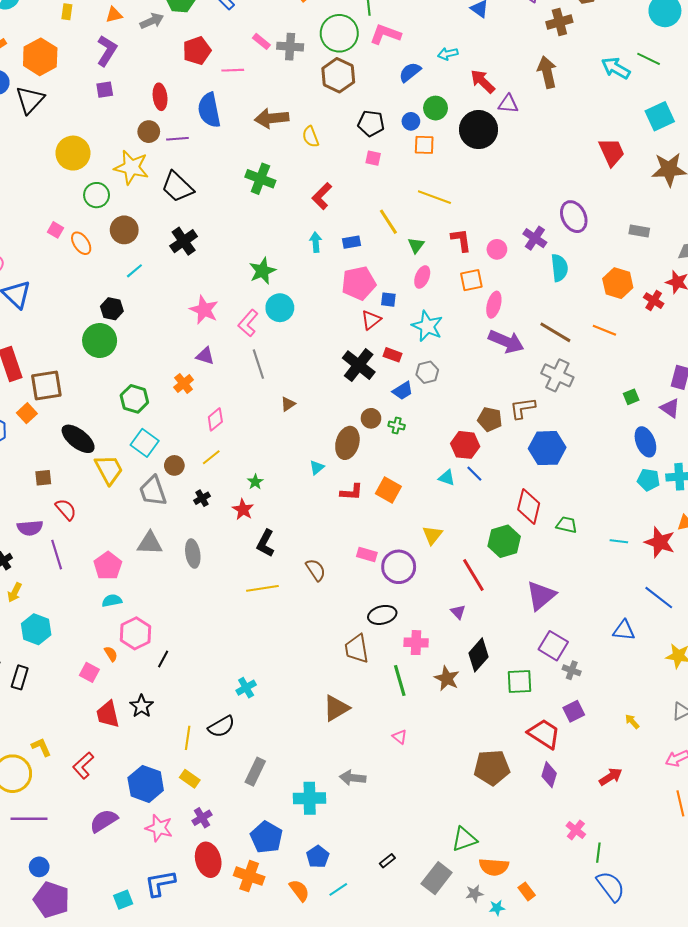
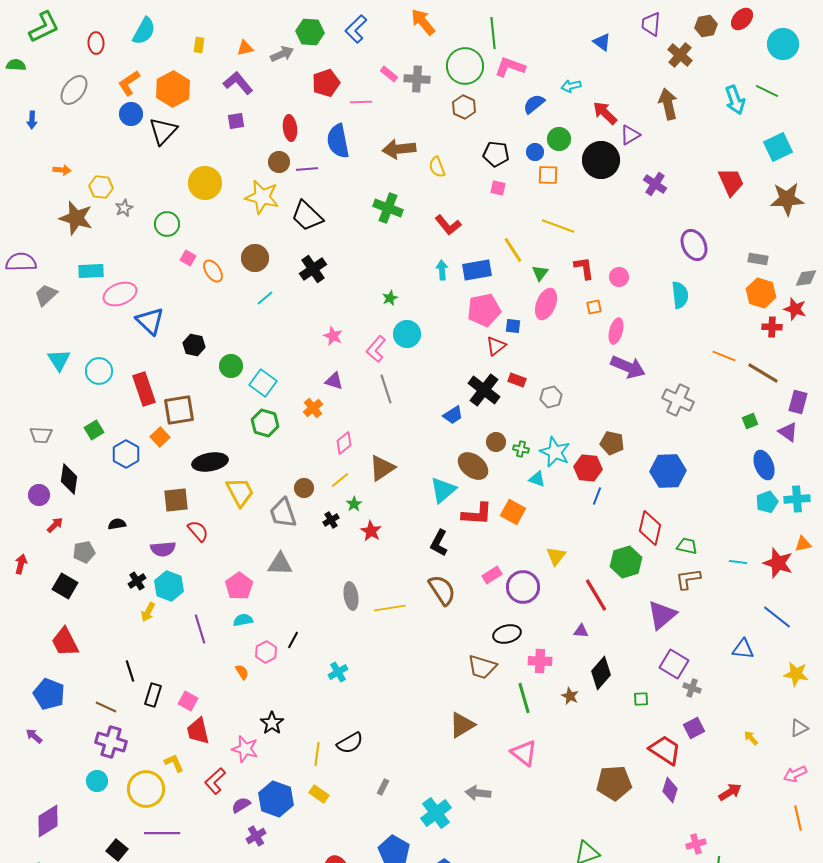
brown cross: (559, 22) -> (680, 55), turned -35
purple L-shape: (107, 51) -> (238, 83), turned -72
cyan arrow: (616, 68) -> (735, 100), turned -140
brown hexagon: (338, 75) -> (464, 107), size x0.7
purple triangle: (508, 104) -> (630, 135), turned -35
green circle: (97, 195) -> (167, 224), moved
red L-shape: (322, 196) -> (448, 225), turned -84
purple cross: (535, 238) -> (655, 184), moved
blue rectangle: (352, 242) -> (477, 270), size x1.6
green star: (262, 271) -> (390, 298), size x0.6
pink ellipse: (422, 277) -> (546, 304), size x1.4
orange square: (471, 280) -> (594, 307), size x0.7
orange hexagon: (618, 283) -> (761, 293), moved
red cross: (654, 301) -> (772, 327), turned -30
black hexagon: (112, 309) -> (194, 345), moved
pink star: (204, 310) -> (333, 336), size x0.7
cyan star: (427, 326) -> (555, 452), moved
brown line: (555, 332) -> (763, 373), moved
green circle: (100, 340) -> (231, 366), size x0.7
blue trapezoid: (403, 391) -> (453, 415), moved
brown triangle: (288, 404) -> (382, 468), moved, size x1.8
brown L-shape: (523, 408) -> (688, 579), moved
black ellipse: (78, 439) -> (210, 462), turned -48
cyan square: (145, 443) -> (263, 383), moved
brown ellipse: (347, 443) -> (473, 466), turned -68
cyan triangle: (317, 467) -> (443, 490), size x1.8
blue line: (474, 474) -> (597, 496), turned 66
brown square: (43, 478) -> (176, 500), size x1.5
cyan triangle: (447, 478) -> (537, 479), moved
cyan pentagon: (649, 480) -> (767, 502), turned -30
green star: (255, 482) -> (354, 504), moved
red L-shape: (352, 492) -> (477, 514), size x1.4
black L-shape: (266, 543) -> (439, 543), moved
gray ellipse: (193, 554) -> (351, 596), moved
purple line: (57, 555) -> (200, 629), moved
pink rectangle: (367, 555) -> (492, 575), turned -48
brown semicircle: (316, 570) -> (442, 590), size x1.4
purple triangle: (458, 612) -> (581, 631), turned -42
cyan hexagon: (36, 629) -> (169, 586), moved
pink hexagon: (135, 633) -> (266, 652), size x0.7
brown trapezoid: (357, 649) -> (482, 667), turned -64
black line: (163, 659) -> (293, 640), moved
pink square: (89, 672) -> (188, 701), moved
brown star: (447, 678) -> (570, 696), size x0.7
green square: (519, 682) -> (641, 699), size x0.6
cyan cross: (246, 688) -> (338, 672), moved
red trapezoid: (108, 714) -> (198, 731), moved
pink triangle: (400, 737) -> (524, 753), size x1.8
gray rectangle: (255, 772) -> (383, 787), size x0.6
cyan cross: (310, 798) -> (436, 813), turned -36
purple cross: (202, 818) -> (256, 836), moved
purple semicircle: (104, 821) -> (241, 805), moved, size x0.7
pink star: (159, 828) -> (245, 749), moved
pink cross: (576, 830) -> (696, 844), turned 36

